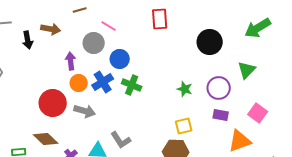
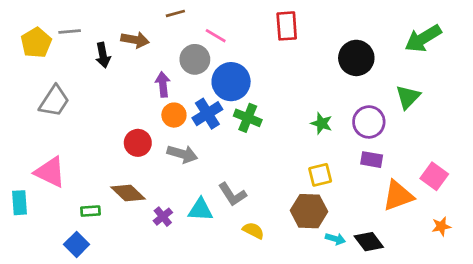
blue circle: (120, 59) -> (231, 82), size x1.4
red circle: (53, 103) -> (138, 143), size x0.7
pink square: (258, 113) -> (434, 176), moved

